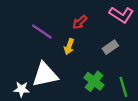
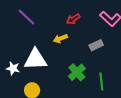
purple line: (42, 32) -> (26, 17), moved
yellow arrow: (69, 47) -> (60, 39), turned 40

